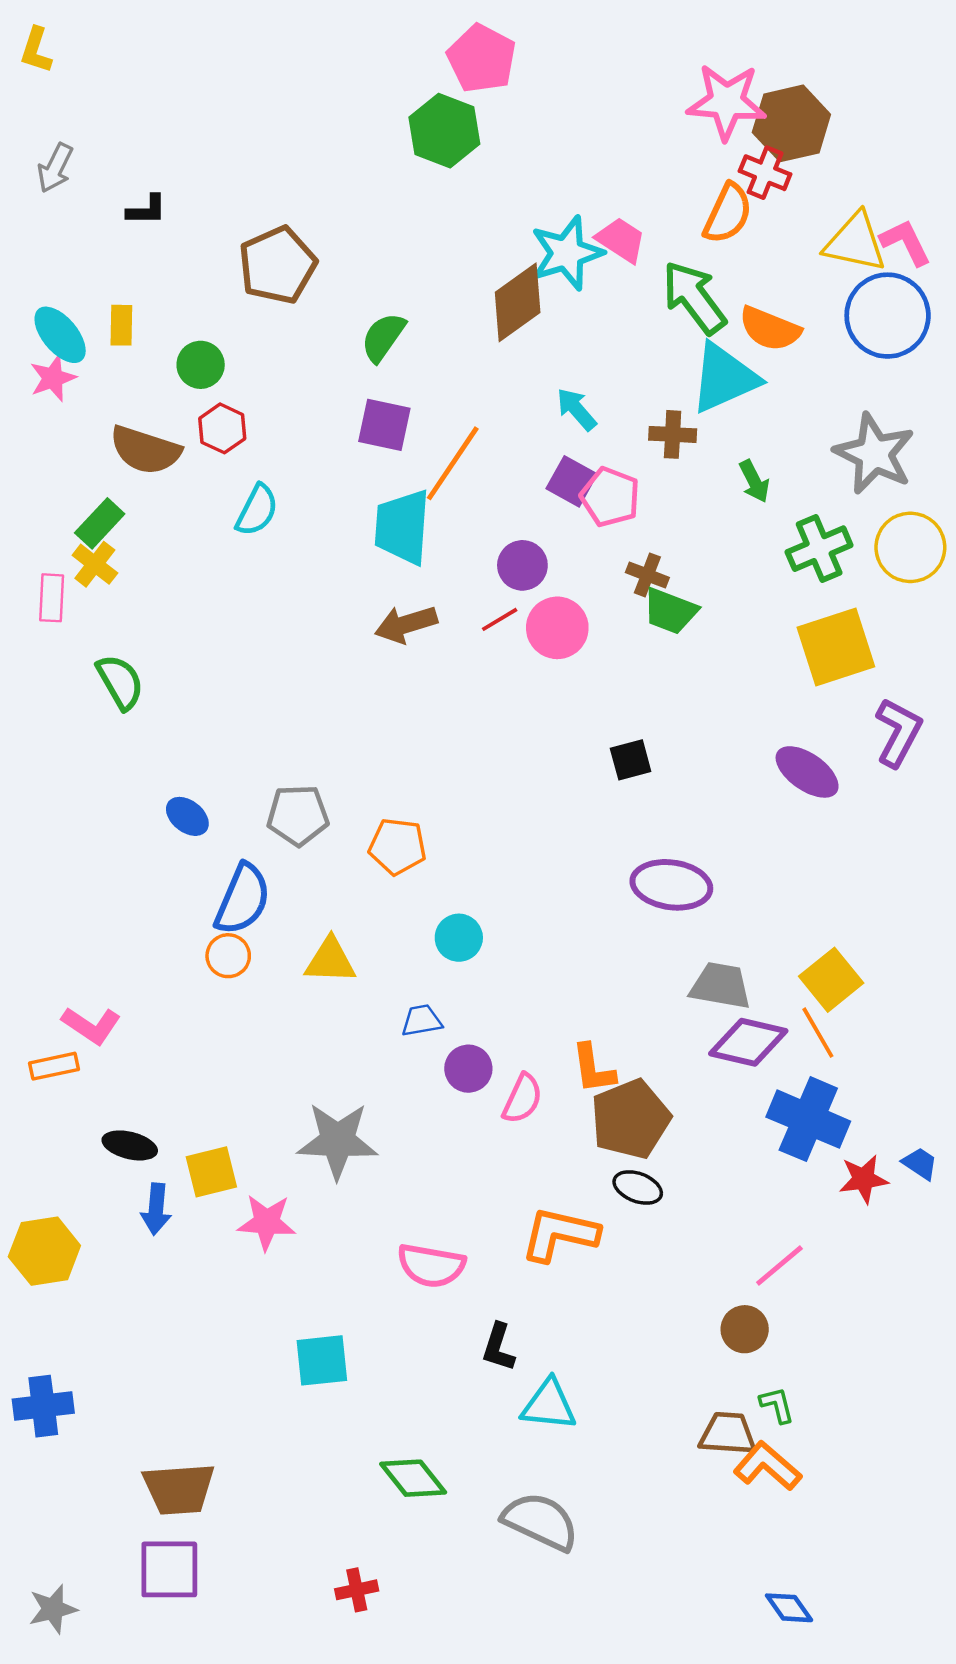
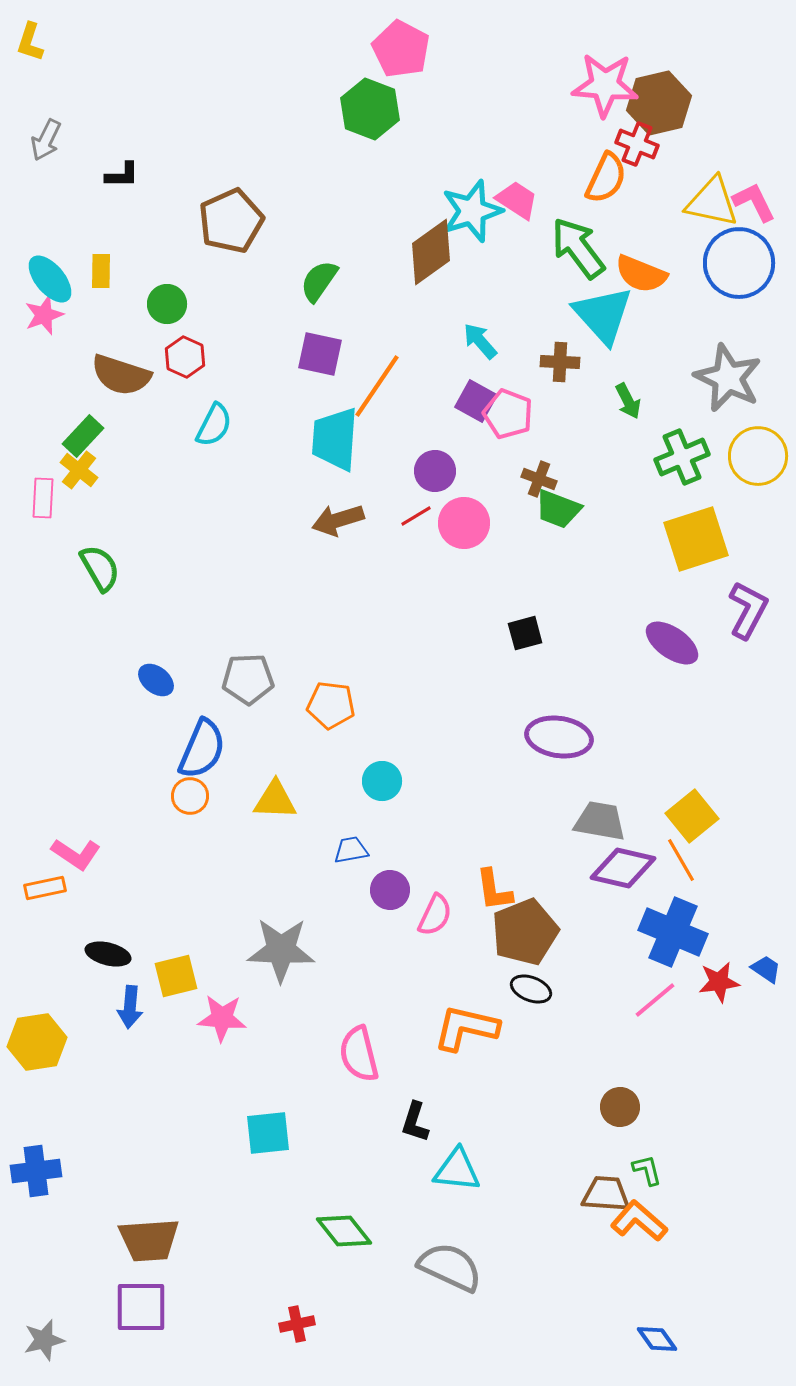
cyan triangle: (724, 378) -> (603, 315), turned -48
pink semicircle: (431, 1266) -> (359, 1054), turned 66
pink line: (779, 1266) -> (655, 1000), moved

